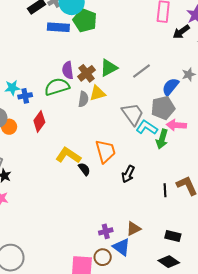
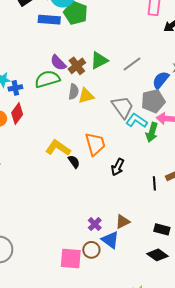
purple semicircle: (68, 70) -> (58, 63), turned -36
yellow triangle: (97, 93) -> (86, 96), moved
red diamond: (39, 121) -> (17, 114), moved
purple cross: (106, 231) -> (95, 224), turned -32

